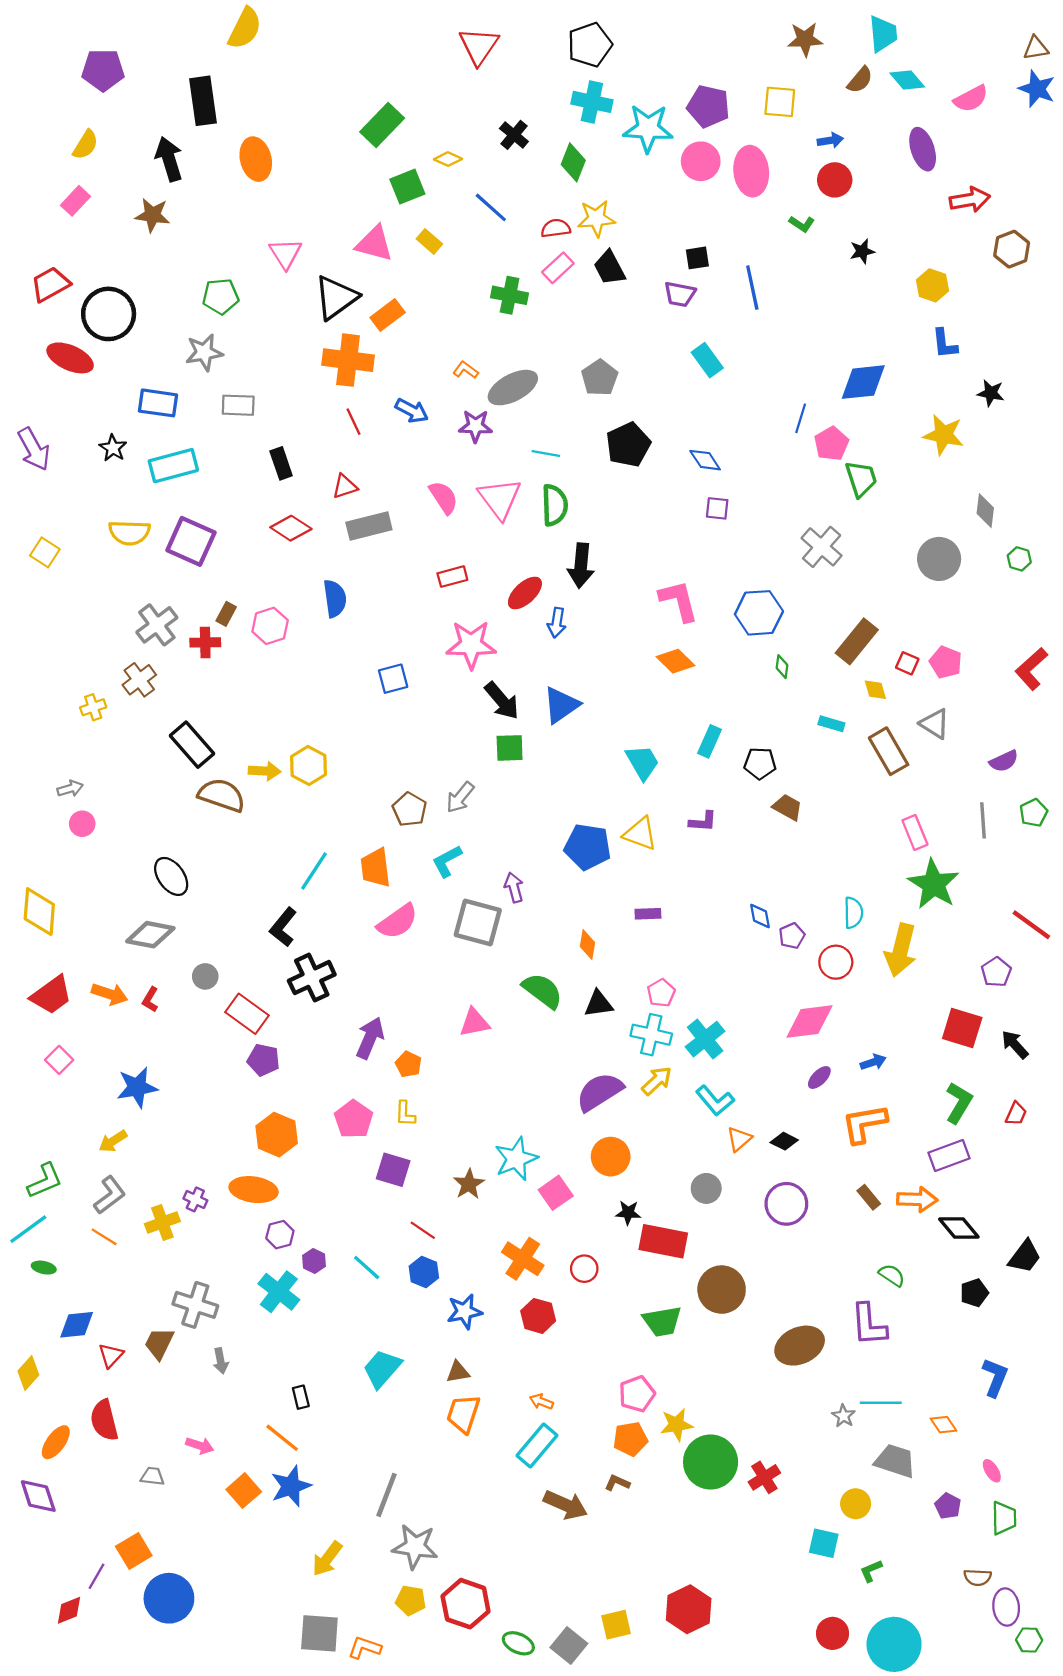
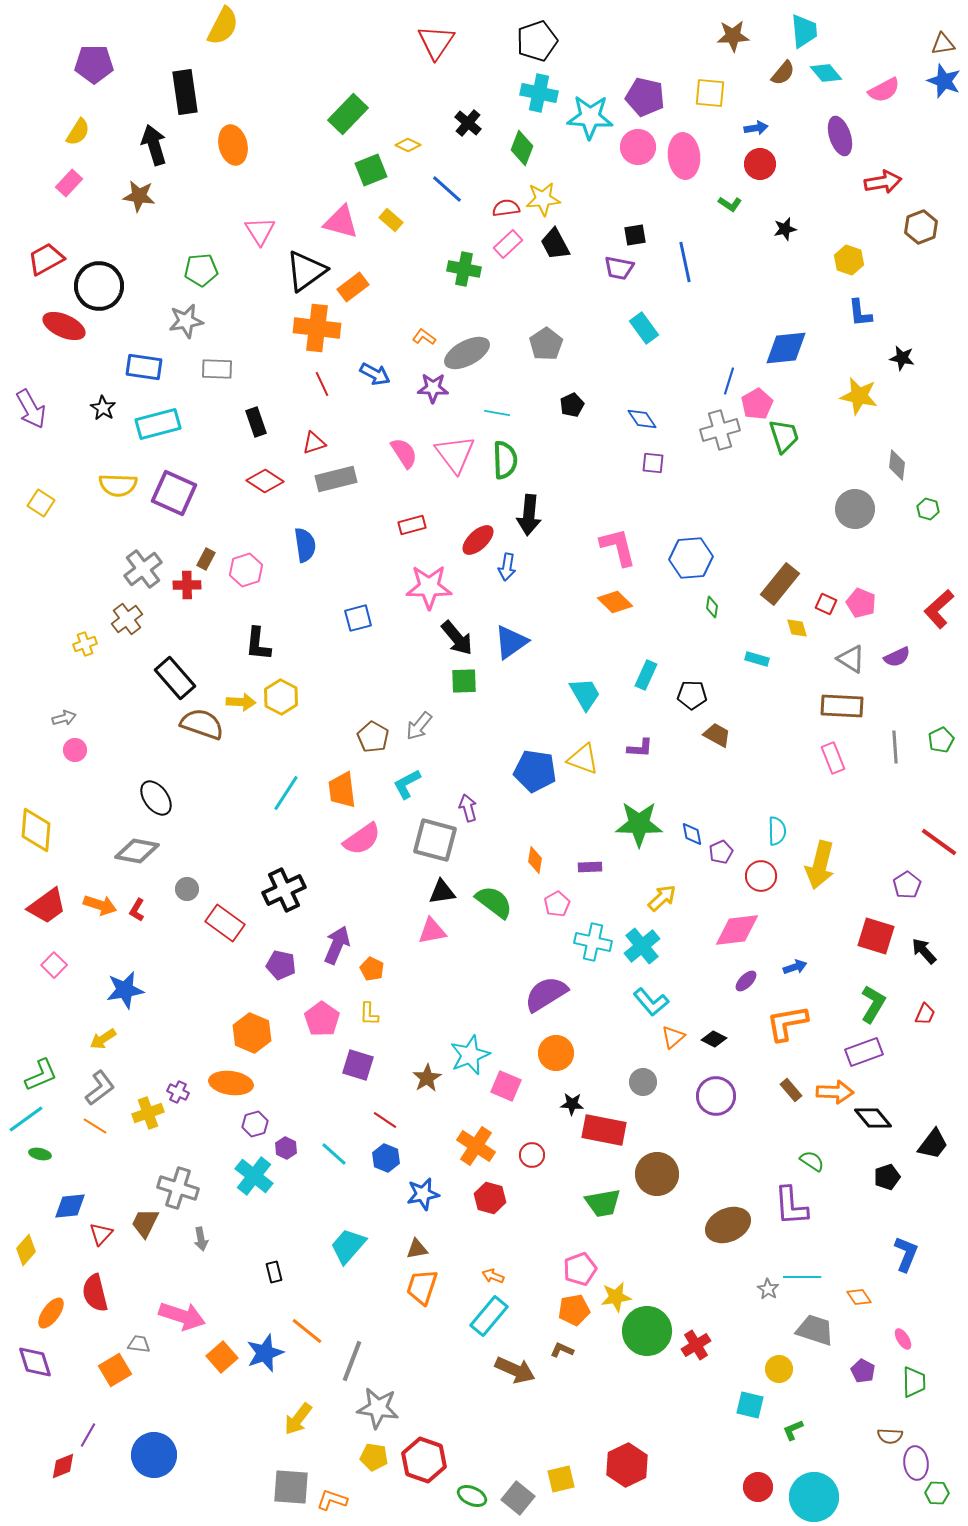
black pentagon: (628, 445) -> (572, 405), size x0.6
gray cross: (822, 547) -> (720, 430), moved, turned 33
brown rectangle: (889, 751) -> (842, 706), moved, turned -57
purple semicircle: (1004, 761) -> (897, 657), moved
green star: (934, 884) -> (639, 824), moved, turned -30
purple rectangle: (648, 914) -> (590, 867), moved
black L-shape: (283, 927) -> (258, 644), moved, turned -33
pink pentagon: (661, 993) -> (557, 904), moved
black triangle: (599, 1004) -> (442, 892), moved
purple pentagon: (263, 1060) -> (281, 965), moved
yellow arrow: (657, 1081) -> (662, 898), moved
pink square: (556, 1193) -> (506, 1086), turned -32
orange line: (282, 1438) -> (307, 1331), moved
pink arrow: (200, 1446) -> (182, 1316), size x1.8
orange square: (134, 1551) -> (115, 1370), moved

